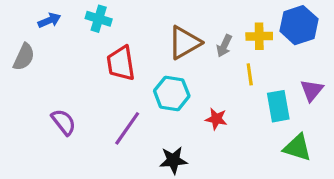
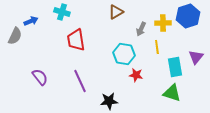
blue arrow: (49, 20) -> (31, 21), moved
brown triangle: (184, 43) -> (116, 12), moved, size x0.7
cyan hexagon: (172, 93) -> (124, 54), moved
purple line: (127, 128) -> (80, 81), turned -60
green triangle: (297, 148) -> (172, 93), moved

